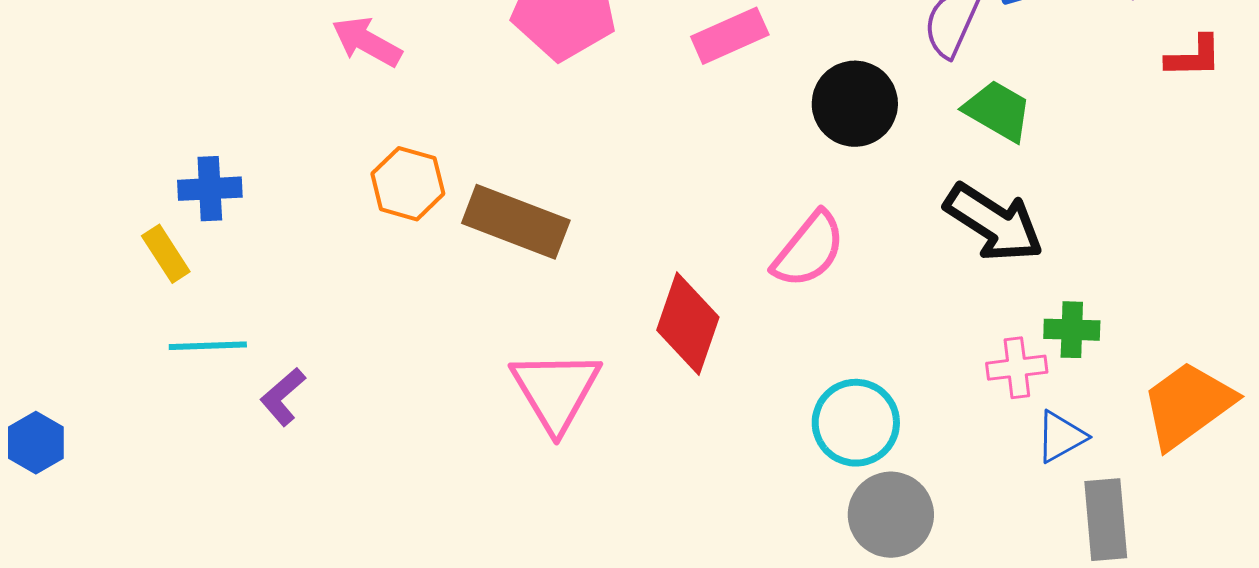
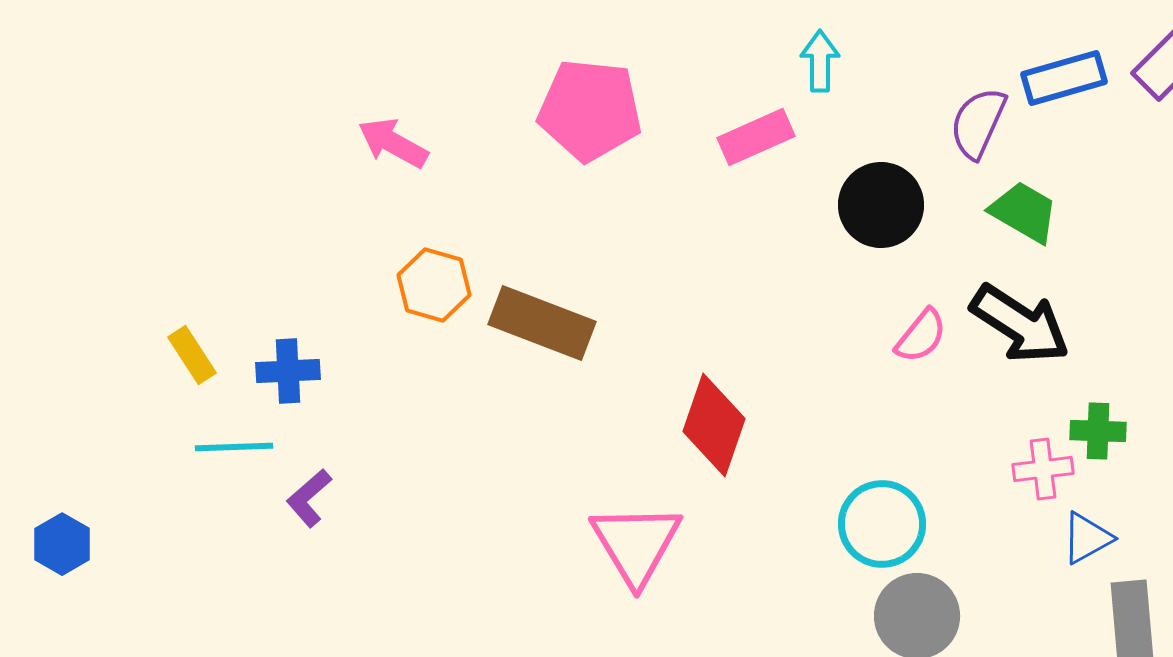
blue cross: (210, 189) -> (288, 371), moved
pink semicircle: (809, 250) -> (921, 336), moved, size x0.7
pink triangle: (556, 391) -> (636, 544), moved

